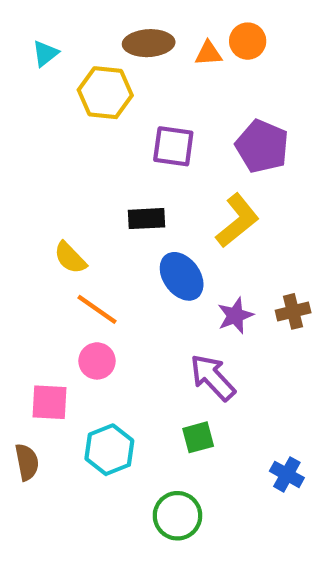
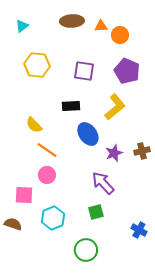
orange circle: (248, 41) -> (120, 35), moved
yellow hexagon: (105, 93) -> (37, 65), moved
brown semicircle: (27, 462) -> (13, 224), turned -60

